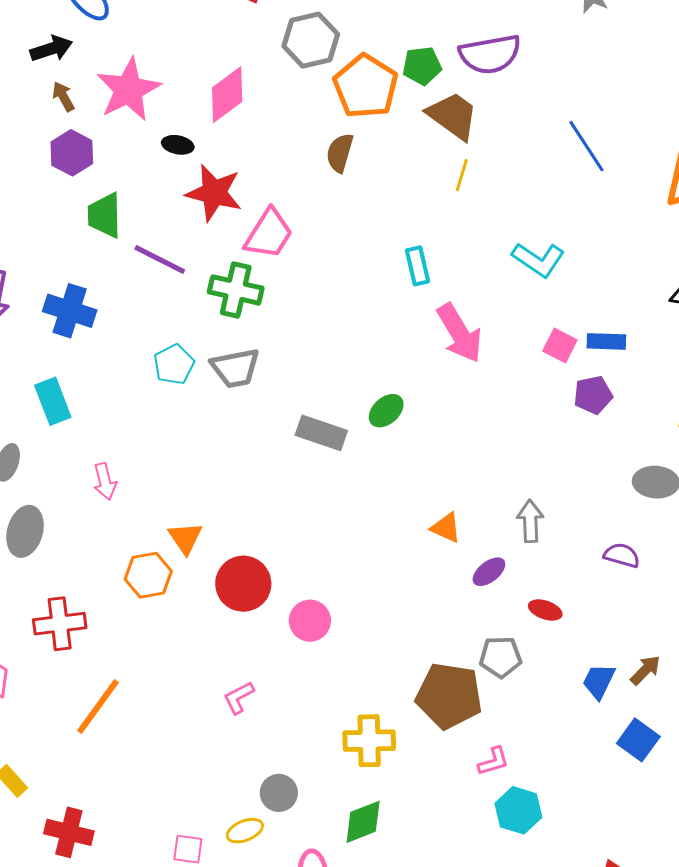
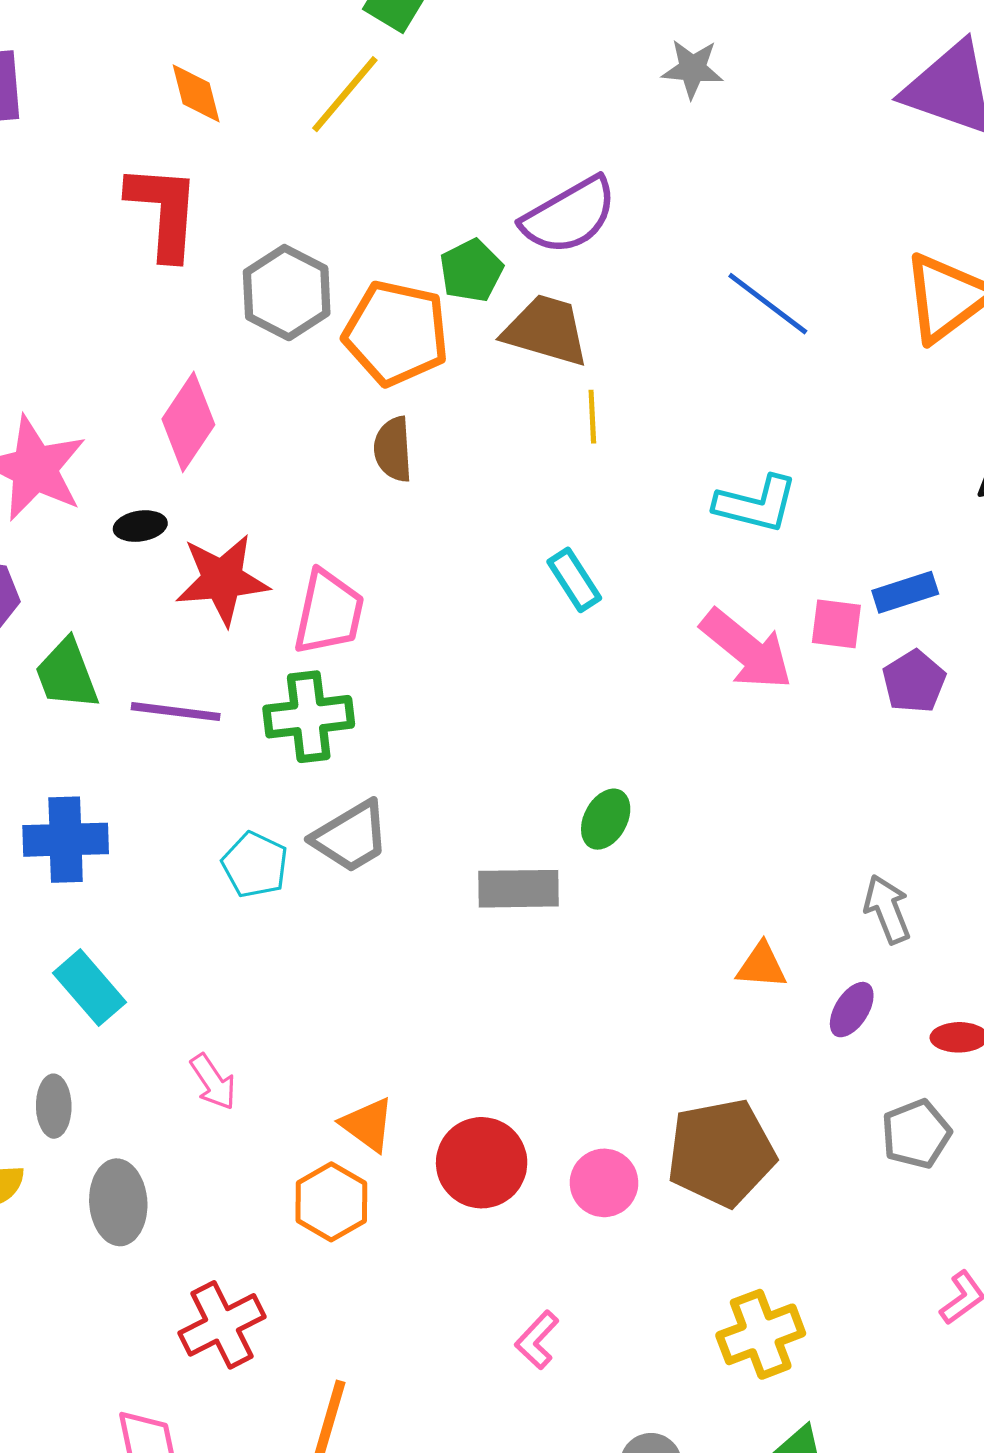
pink arrow: (460, 333) -> (747, 649), moved
brown pentagon: (449, 696) -> (721, 1153), moved

